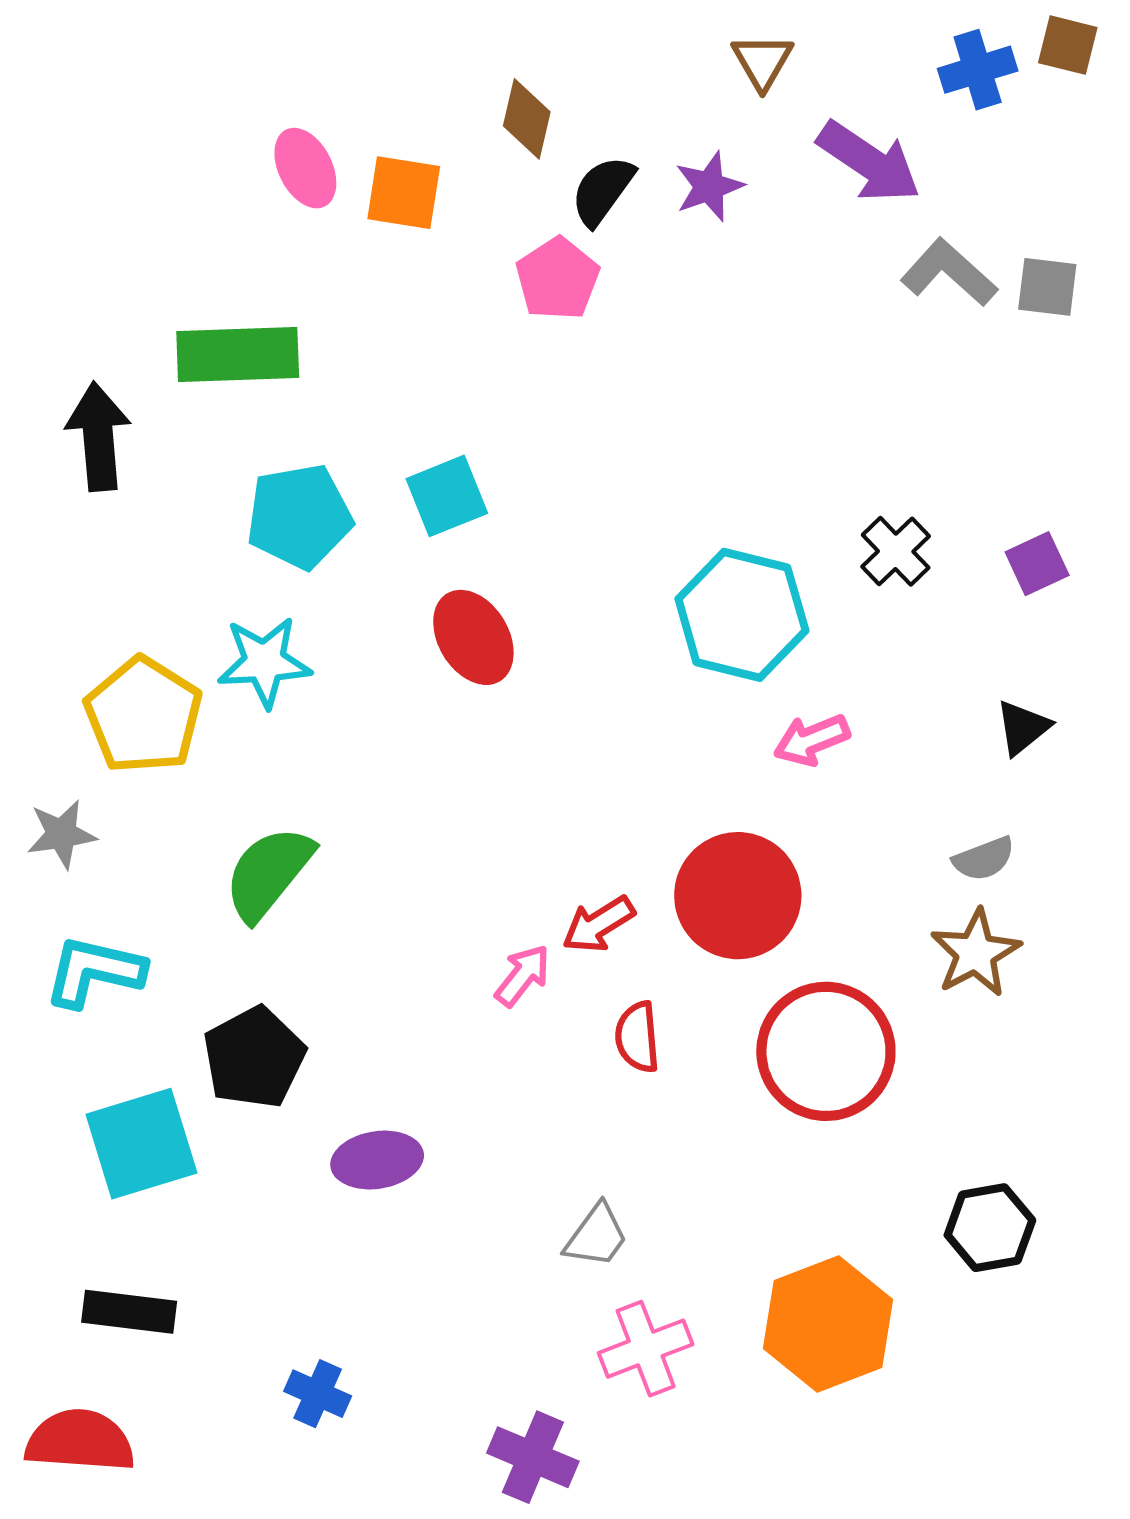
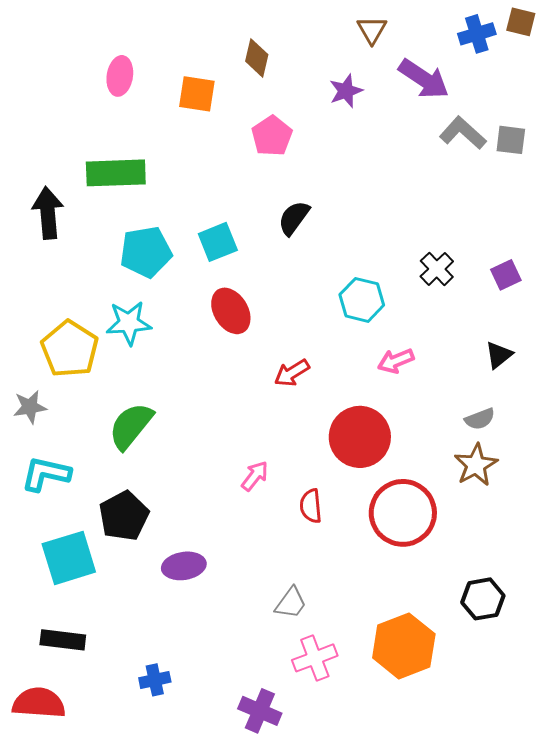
pink ellipse: (305, 168) -> (120, 76), moved, turned 36
black semicircle: (603, 191) -> (294, 218), moved
cyan hexagon: (742, 615) -> (362, 300), size x0.7
red arrow: (598, 924) -> (292, 373), moved
blue cross: (318, 1394) -> (155, 680), turned -36

